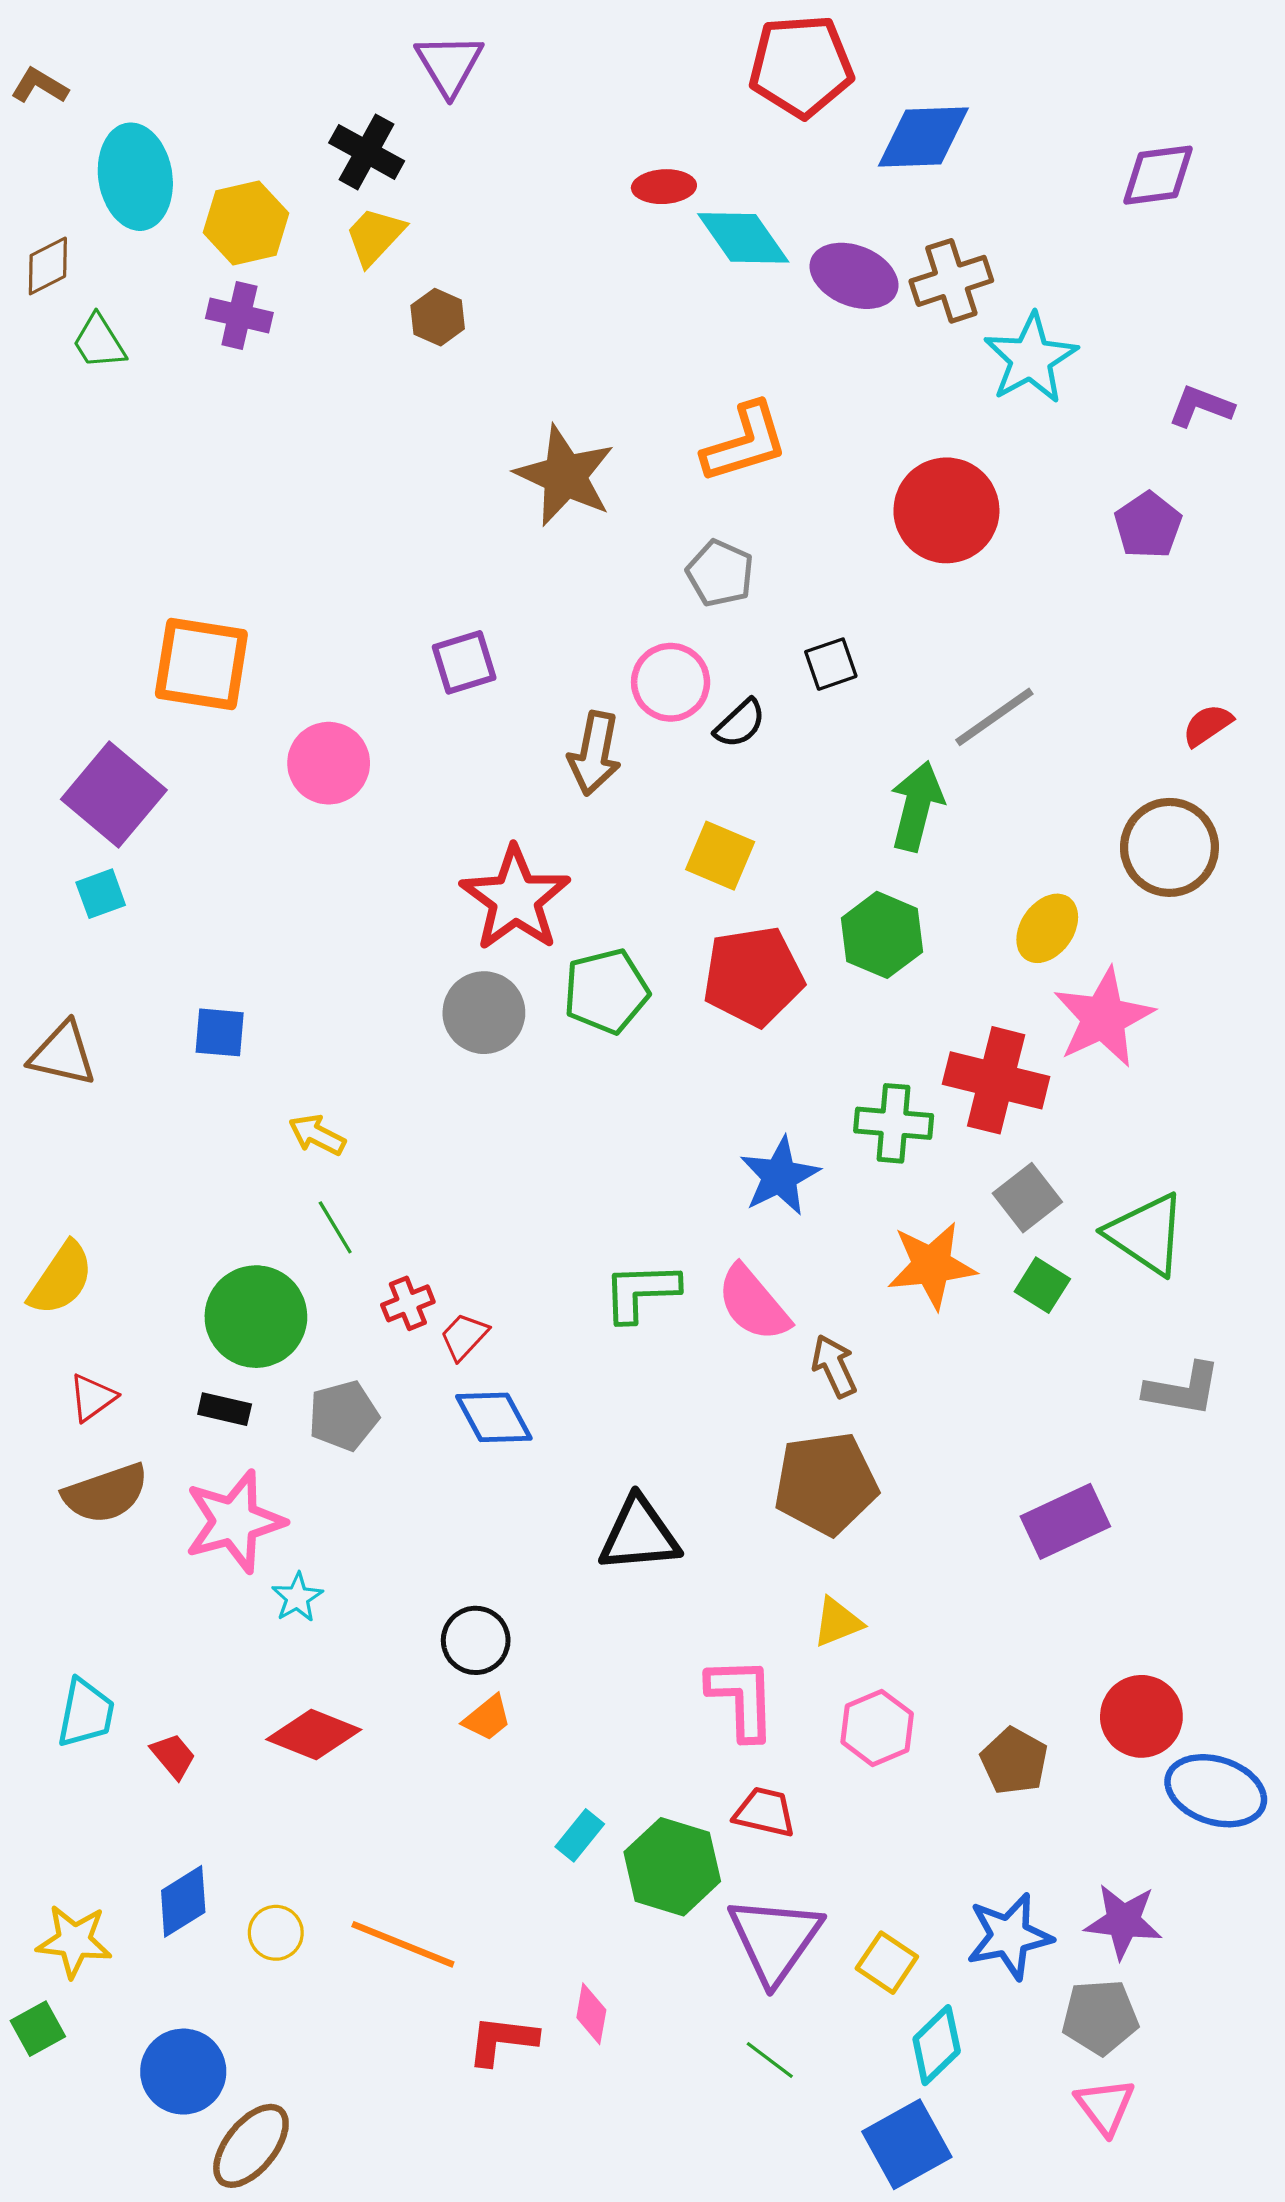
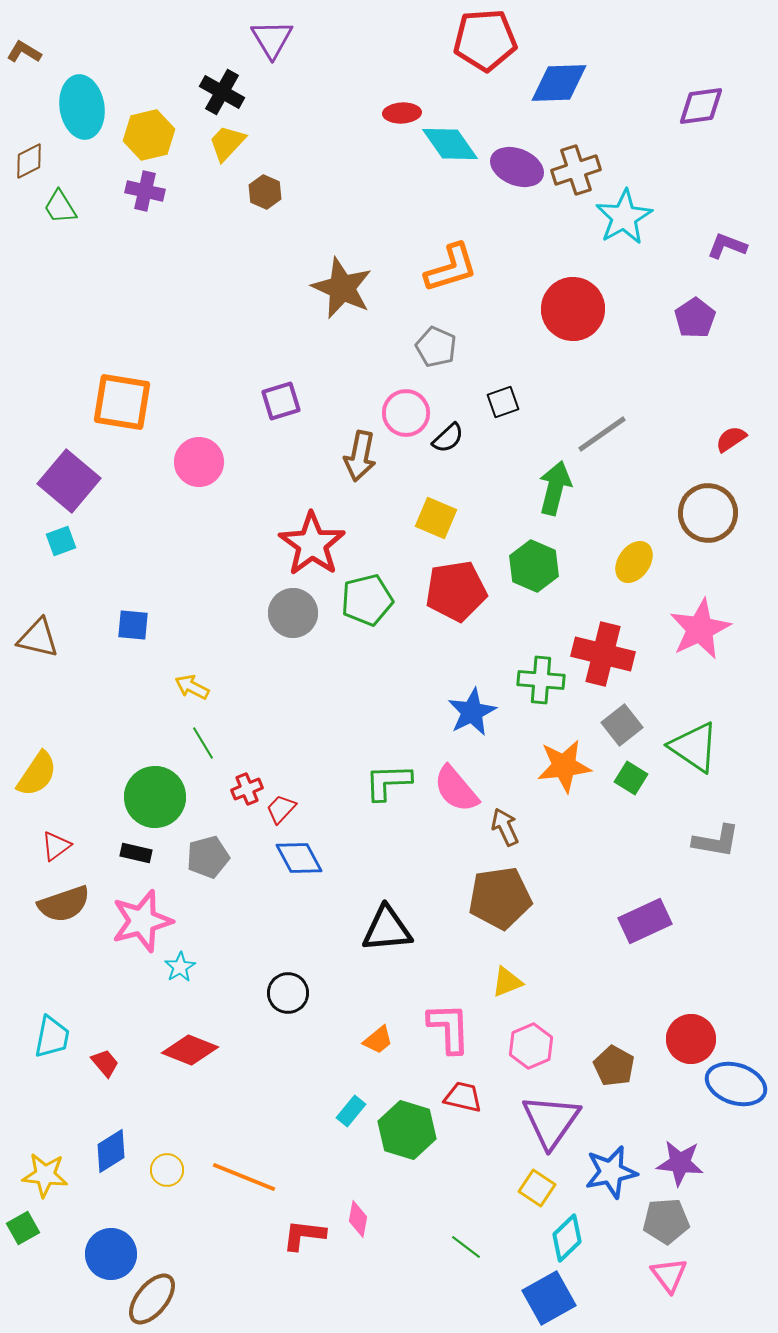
pink star: (1103, 1018) -> (700, 629), moved
orange trapezoid: (487, 1718) -> (378, 1040), moved
purple triangle: (775, 1939) -> (551, 1121), moved

